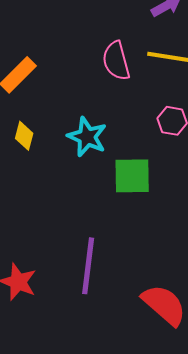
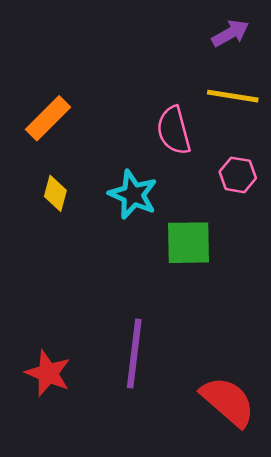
pink semicircle: (116, 61) -> (174, 131), moved

